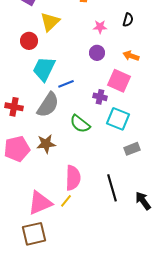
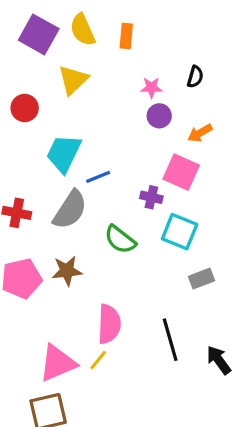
red circle: (29, 41) -> (25, 108), moved
purple circle: (97, 53) -> (159, 116), moved
orange arrow: (131, 56) -> (200, 133), turned -49

